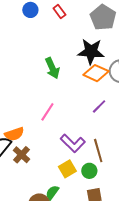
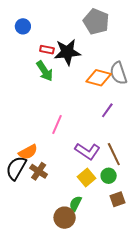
red rectangle: (59, 12) -> (47, 50), moved, turned -32
black star: (91, 51) -> (67, 52), moved
green arrow: (52, 68) -> (45, 71), moved

